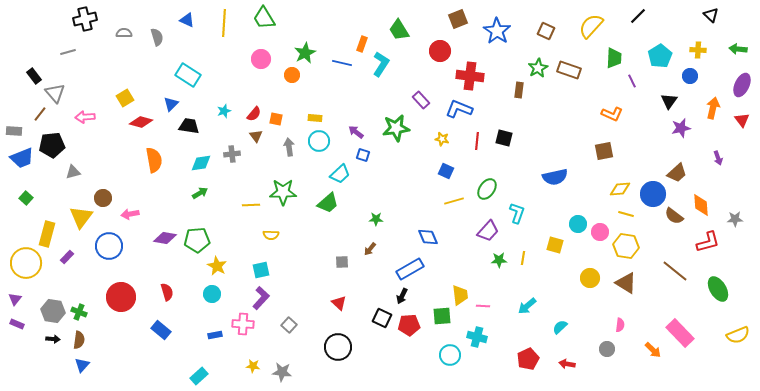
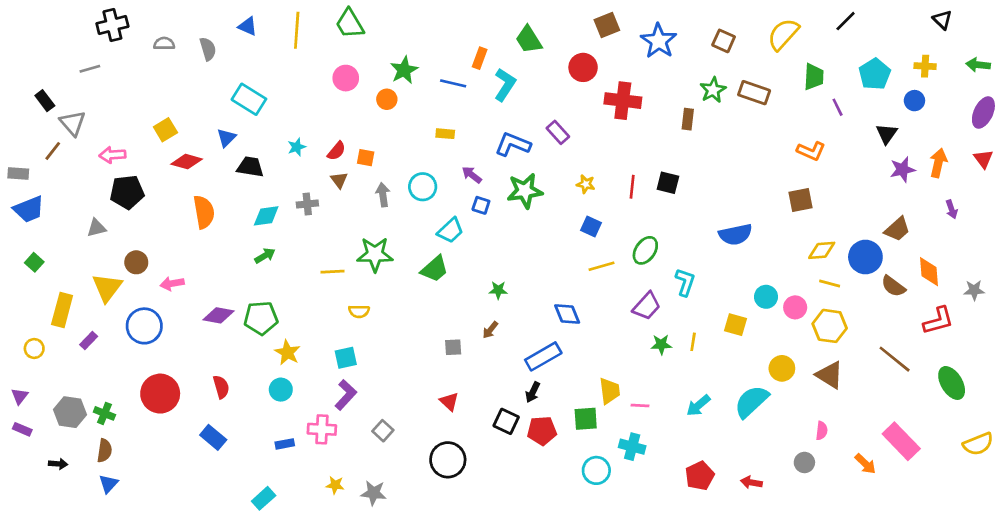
orange arrow: (713, 108) -> (938, 163), moved
blue L-shape: (459, 109) -> (513, 144), moved
yellow rectangle: (315, 118) -> (445, 134), moved
green star: (396, 128) -> (525, 191), moved
black pentagon: (52, 145) -> (127, 192), moved
yellow circle: (26, 263) -> (34, 348), size x0.5
cyan semicircle: (560, 327) -> (751, 402), moved, size x1.8
black arrow: (53, 339) -> (58, 464), moved

